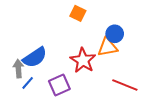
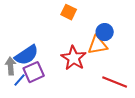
purple square: (59, 85) -> (34, 72), moved

